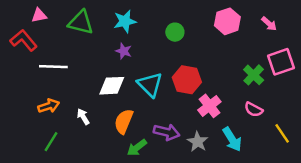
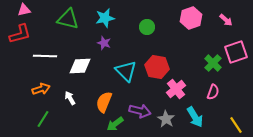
pink triangle: (39, 15) -> (24, 10), moved
red L-shape: (24, 40) -> (20, 34), turned 115
white diamond: (112, 86) -> (80, 66), moved
pink semicircle: (254, 110) -> (213, 92), turned -98
yellow line: (282, 133) -> (236, 125), moved

